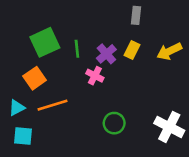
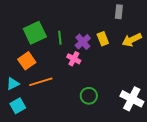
gray rectangle: (136, 15) -> (119, 12), moved
yellow rectangle: (132, 50) -> (103, 39), turned -48
cyan square: (23, 136) -> (18, 106), turned -35

